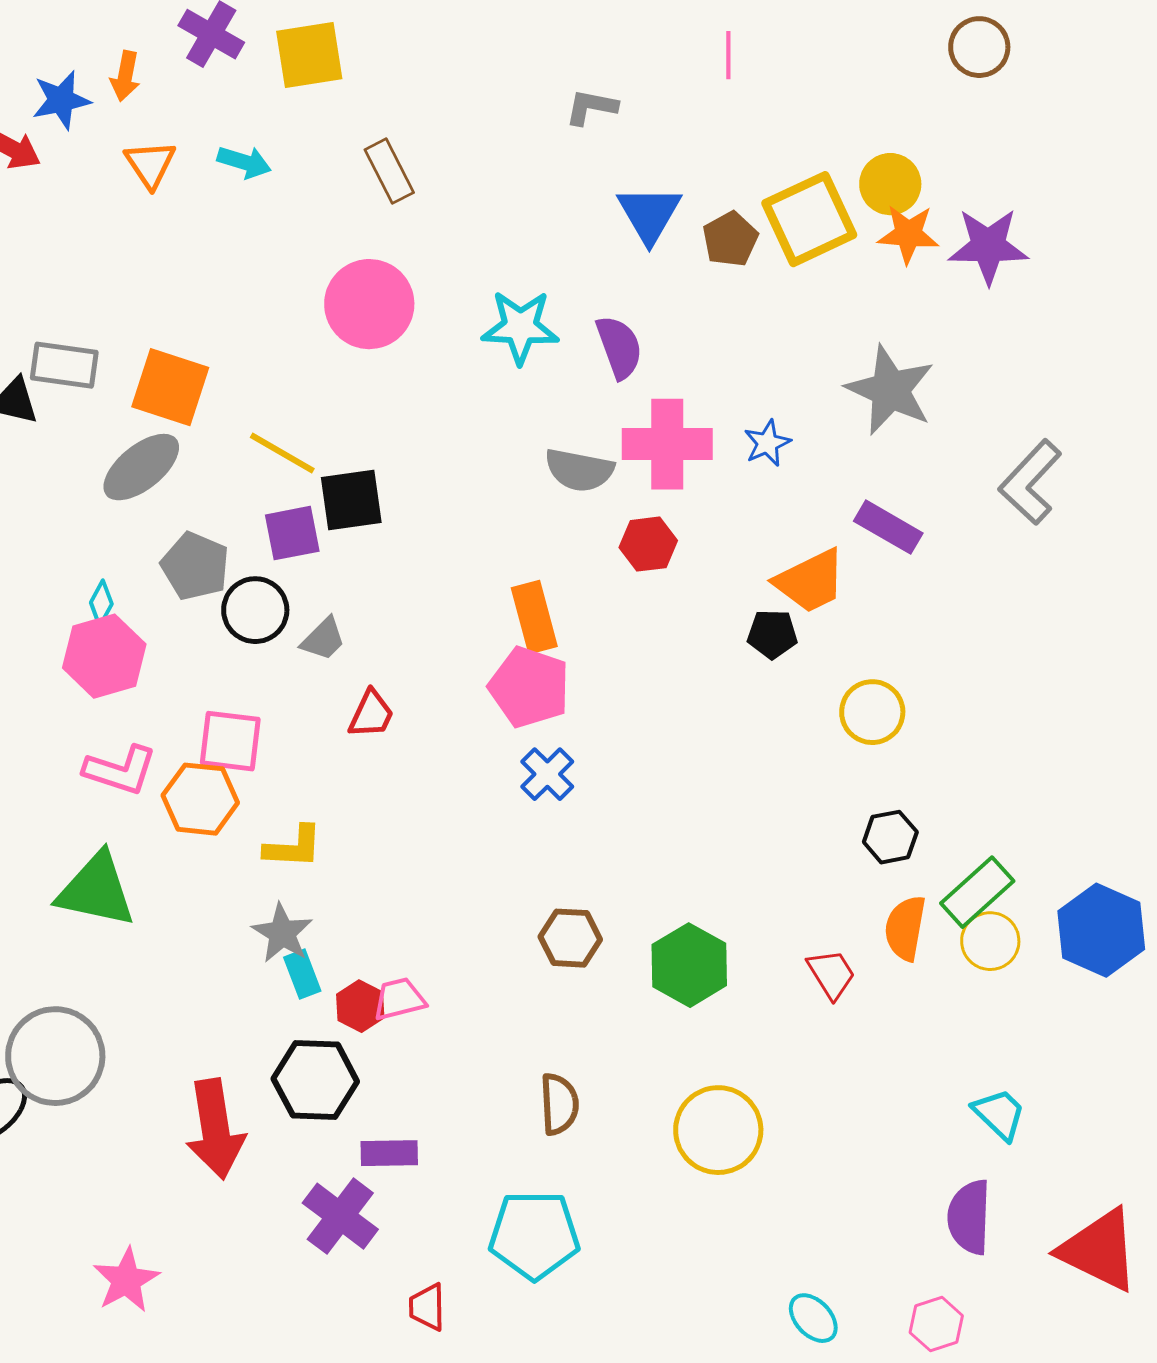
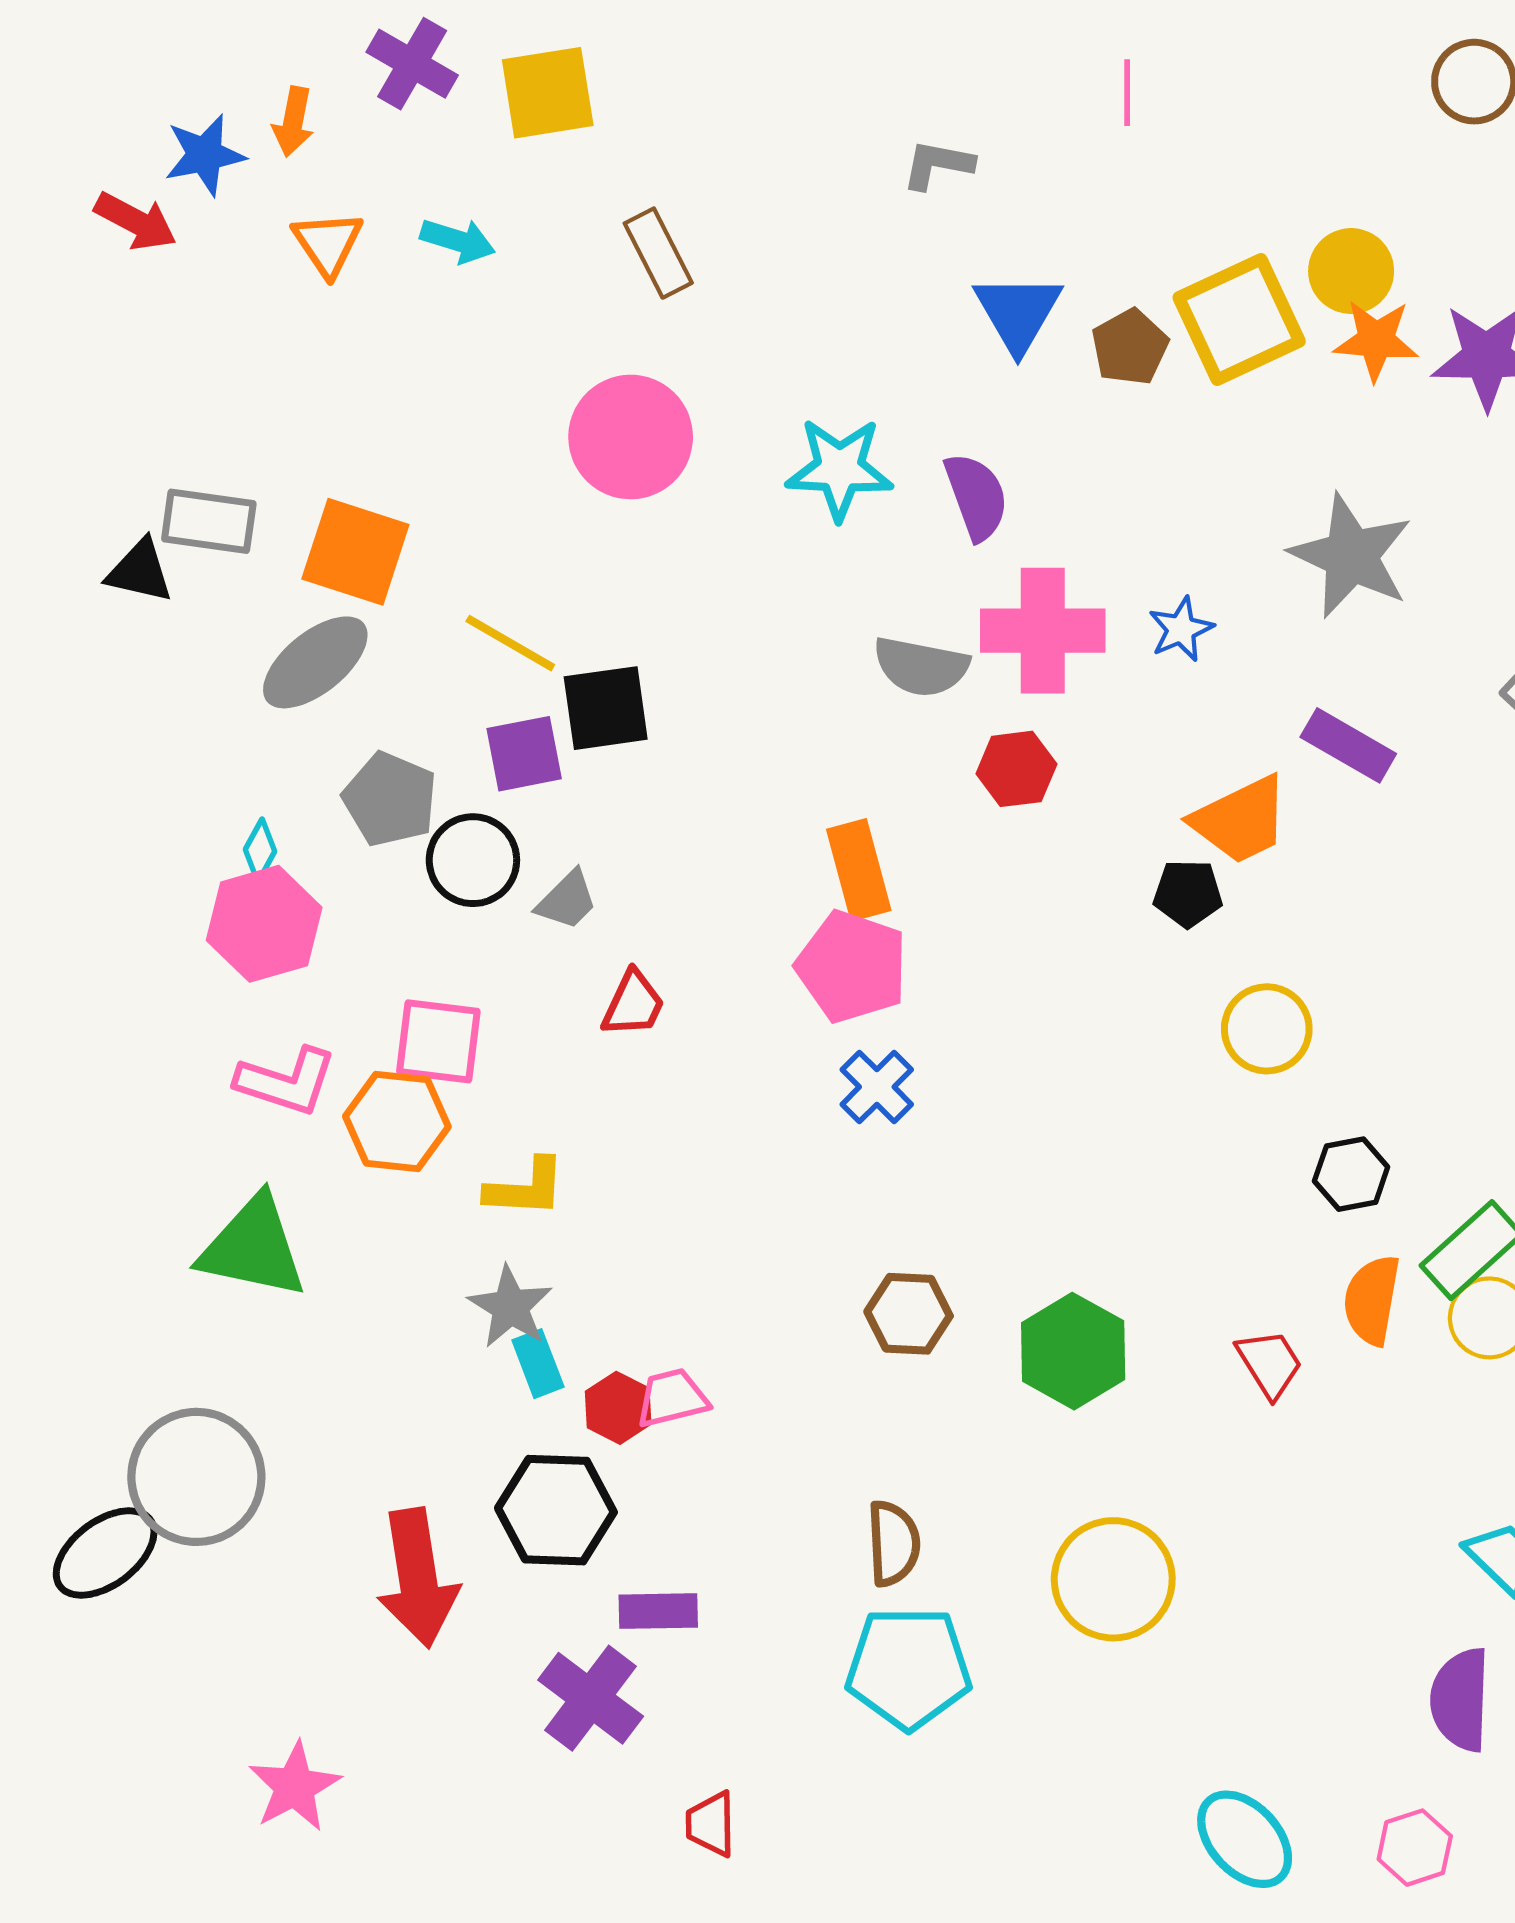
yellow circle: (872, 712) -> (1267, 1029), moved
cyan pentagon: (534, 1235) -> (909, 1668), moved
cyan ellipse: (813, 1318) -> (1245, 1839), size x1.4

